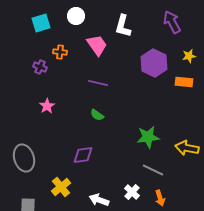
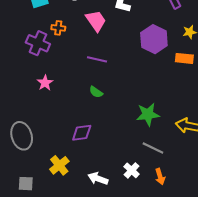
purple cross: (40, 67) -> (38, 43), size x1.6

